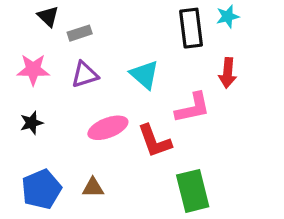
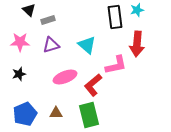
red arrow: (228, 73) -> (137, 44), size x1.4
red L-shape: (154, 141) -> (93, 85), turned 70
green rectangle: (193, 191) -> (89, 115), moved

